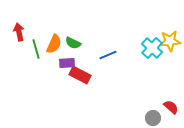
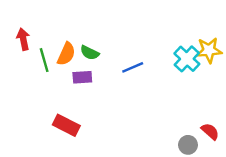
red rectangle: (80, 75) -> (66, 125), moved

